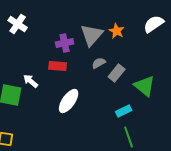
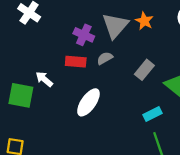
purple cross: (65, 43) -> (84, 35), turned 36
gray semicircle: (99, 63) -> (105, 58), moved

